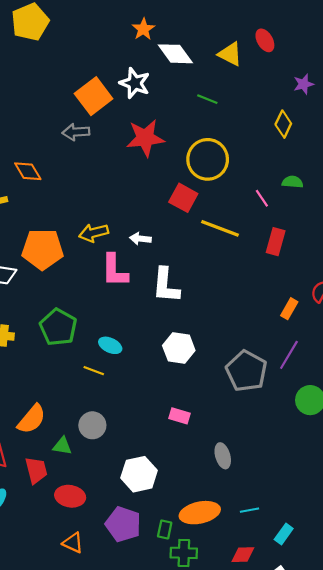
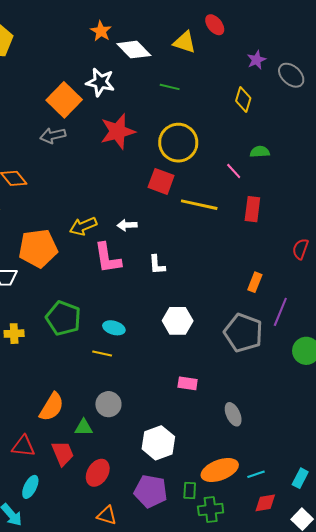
white L-shape: (166, 285) -> (157, 265), size x0.6
orange rectangle: (289, 309) -> (255, 282), moved
red ellipse: (70, 496) -> (98, 473), turned -60
cyan line: (249, 510) -> (256, 474), moved

